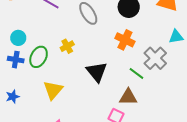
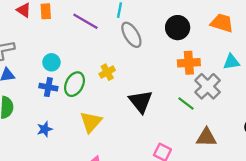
orange cross: (125, 40) -> (189, 63), moved, turned -30
brown triangle: (128, 97) -> (206, 137), moved

